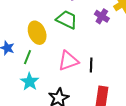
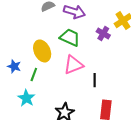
pink triangle: (68, 61) -> (73, 65), moved
cyan star: (30, 82) -> (26, 98), moved

